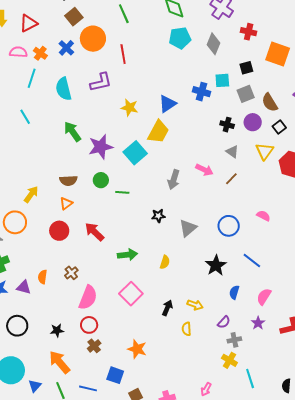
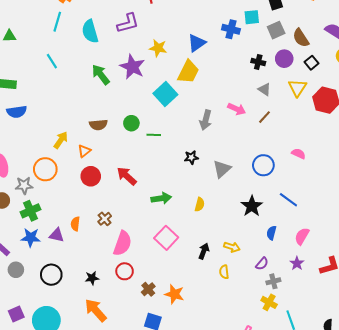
purple star: (101, 147) -> (132, 67), moved, turned -30
orange triangle: (66, 203) -> (84, 151), moved
brown cross: (94, 346) -> (148, 289), moved

